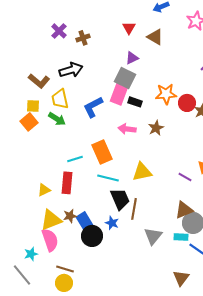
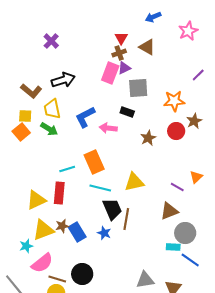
brown cross: (83, 38) -> (119, 53), moved
gray square: (125, 78) -> (138, 88), moved, turned -30
pink rectangle: (119, 94) -> (110, 73), moved
orange star: (166, 94) -> (174, 101), moved
red circle: (187, 103) -> (176, 131), moved
pink arrow: (127, 129) -> (108, 128), moved
yellow triangle: (44, 190) -> (36, 200), size x1.5
brown triangle: (184, 210) -> (169, 211), moved
black circle: (92, 236) -> (82, 274), moved
gray triangle: (153, 236) -> (145, 280), moved, turned 42
pink semicircle: (50, 240) -> (42, 263), moved, turned 70
cyan star: (31, 254) -> (26, 246), moved

